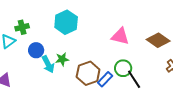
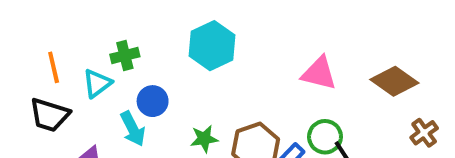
green star: (62, 59) -> (204, 139), moved
cyan arrow: (48, 64) -> (133, 129), moved

